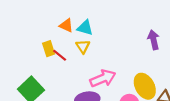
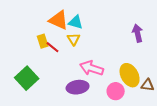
orange triangle: (66, 25) -> (59, 20), size x1.5
pink arrow: (103, 78) -> (92, 68), turned -140

